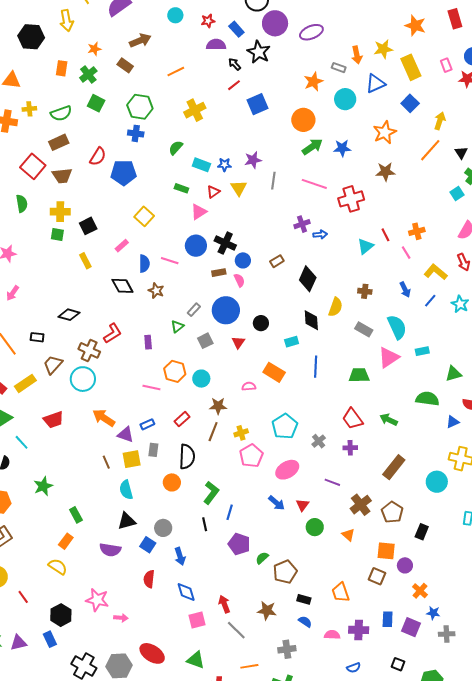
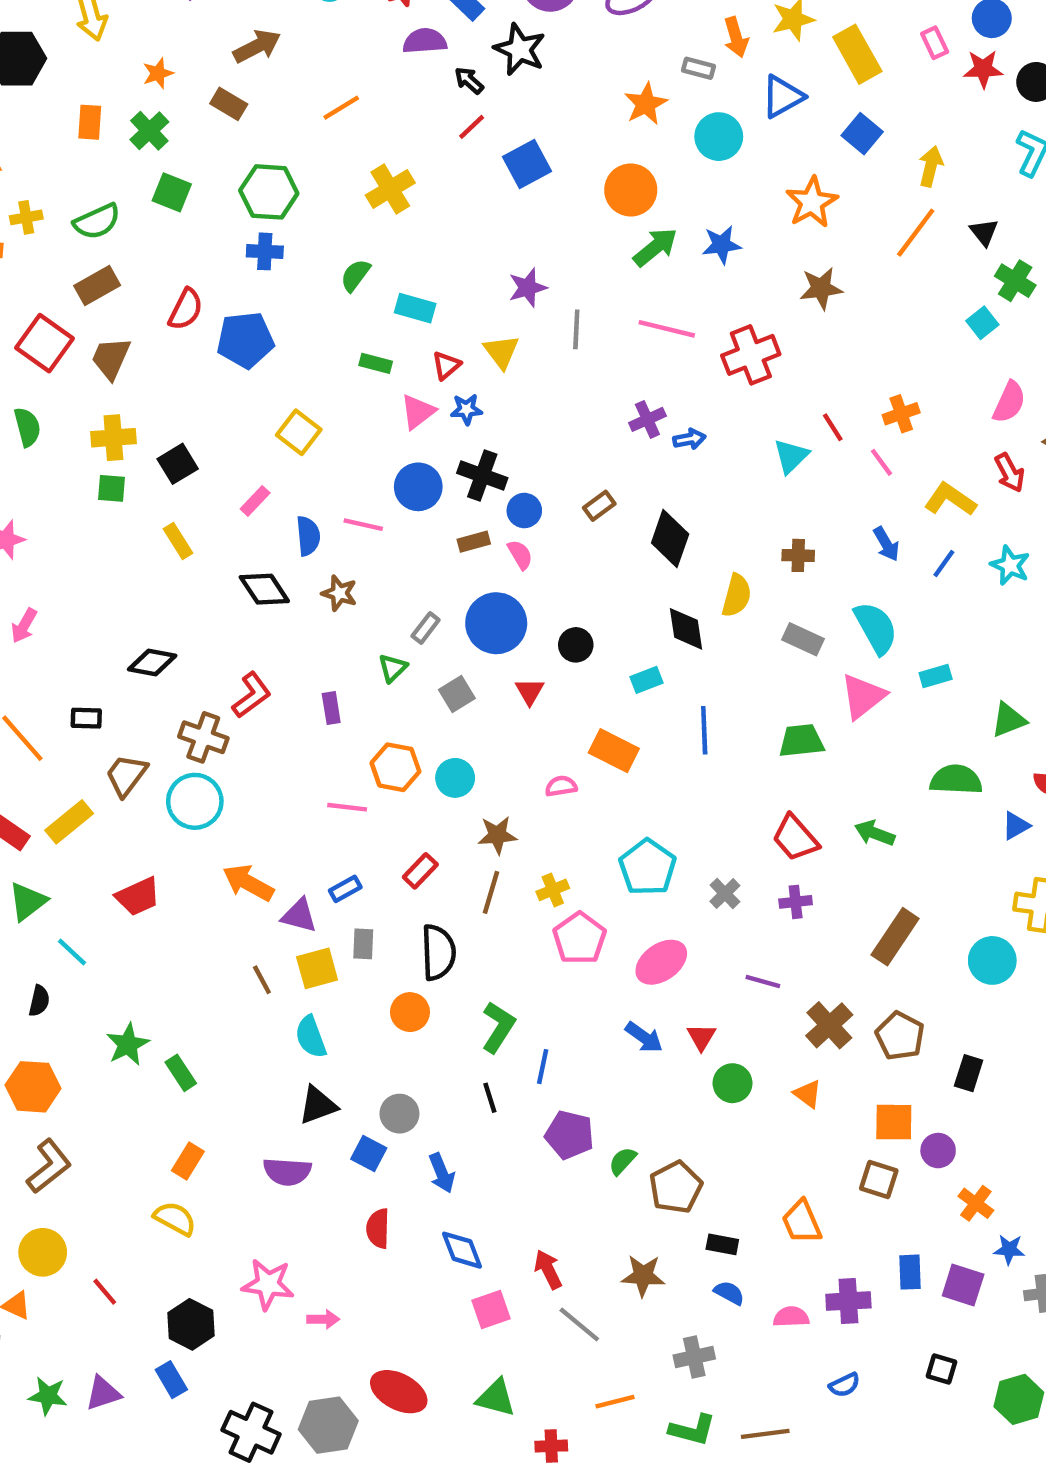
blue star: (225, 165) -> (466, 409), moved
brown trapezoid: (62, 176) -> (111, 358), turned 125
green rectangle: (76, 515) -> (181, 1073), moved

